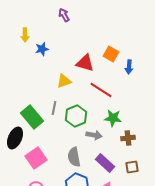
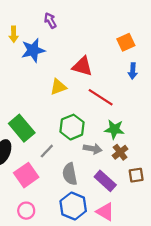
purple arrow: (64, 15) -> (50, 21), moved
blue star: (42, 49) -> (33, 50), size x1.5
orange square: (111, 54) -> (126, 42), moved, turned 35
gray line: (54, 108) -> (47, 151), moved, turned 32
brown cross: (128, 138) -> (120, 152), moved, turned -32
brown square: (132, 167) -> (136, 175), moved

